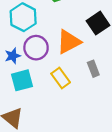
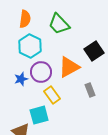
yellow rectangle: (61, 78) -> (52, 95), moved
cyan square: (22, 80) -> (39, 115), moved

